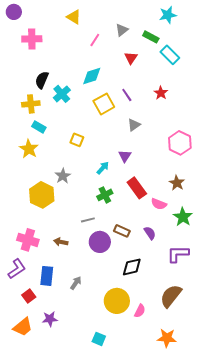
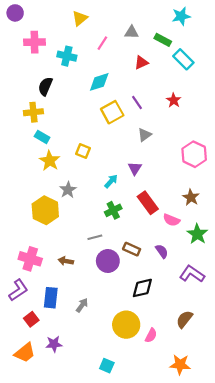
yellow triangle: (74, 17) -> (80, 18), turned 49
gray triangle: (122, 30) -> (132, 32), turned 40
red triangle: (131, 58) -> (141, 63), turned 32
cyan cross: (62, 94) -> (67, 56), moved, turned -36
yellow star: (29, 149) -> (50, 161), moved
purple L-shape: (178, 254) -> (192, 274), turned 35
brown semicircle: (171, 296) -> (184, 319), size x0.7

